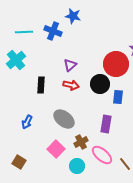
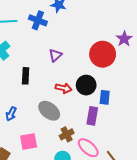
black circle: (100, 84) -> (86, 85), moved
red arrow: (71, 85) -> (64, 88), moved
blue rectangle: (118, 97) -> (105, 97), moved
pink square: (56, 149) -> (29, 142), moved, turned 36

